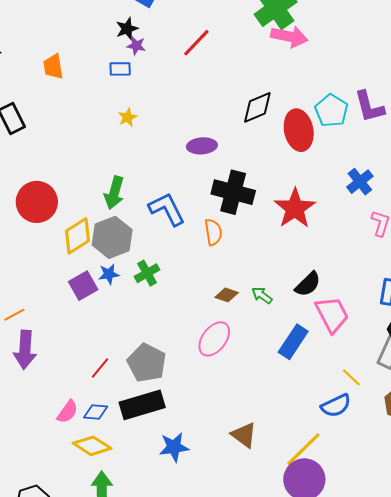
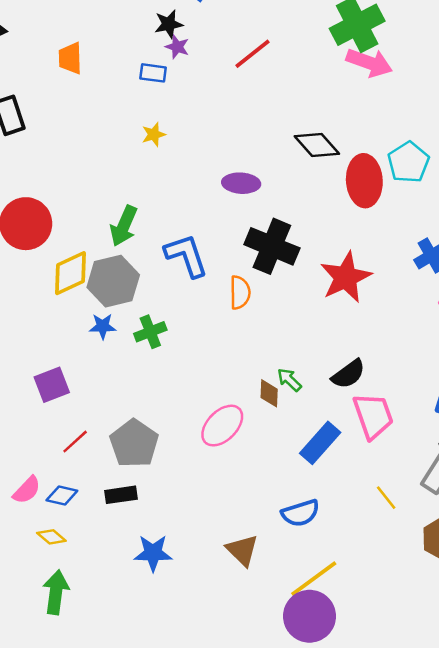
black diamond: (257, 107) -> (317, 145), turned 63
purple square: (83, 286) -> (52, 385), moved
brown diamond: (227, 295) -> (269, 393), moved, turned 65
black rectangle: (142, 405) -> (121, 495), size x0.6
blue semicircle: (336, 406) -> (301, 513), moved
yellow diamond: (92, 446) -> (51, 537), size x0.6

